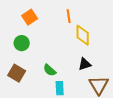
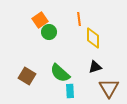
green circle: (22, 43) -> (49, 32), moved
green semicircle: (50, 70) -> (60, 73), size x1.5

